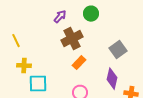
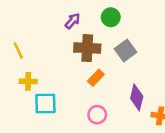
brown cross: (72, 39) -> (87, 48), turned 30
gray square: (118, 50) -> (126, 51), moved

